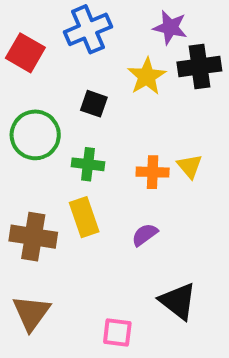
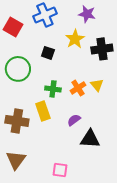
black cross: (199, 66) -> (102, 49), moved
green cross: (88, 164) -> (53, 89), moved
orange cross: (153, 172) -> (78, 88), turned -35
black triangle: (178, 301) -> (90, 139), moved, turned -35

